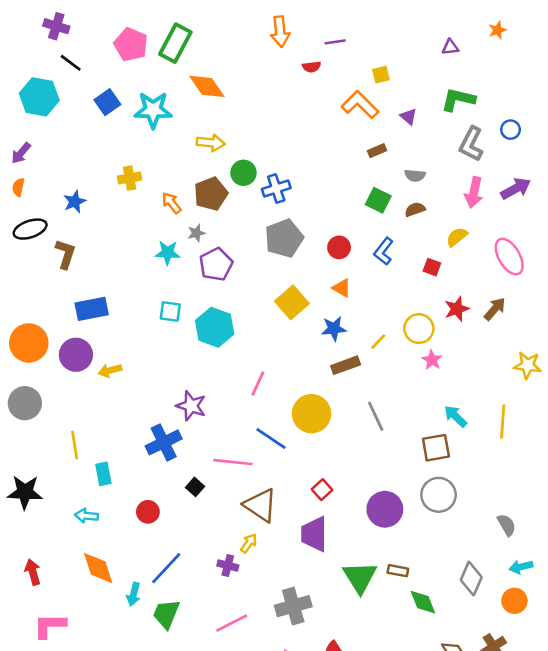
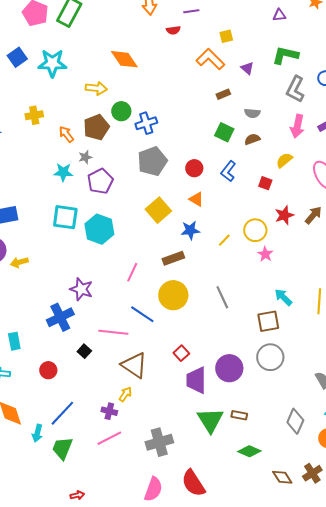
orange diamond: (207, 86) -> (124, 59), moved
cyan square: (170, 312) -> (65, 217), size x1.5
brown rectangle: (346, 365) -> (173, 258), moved
purple trapezoid: (314, 534) -> (196, 380), moved
green diamond: (423, 602) -> (249, 451), moved, turned -45
pink line: (232, 623) -> (109, 438), moved

